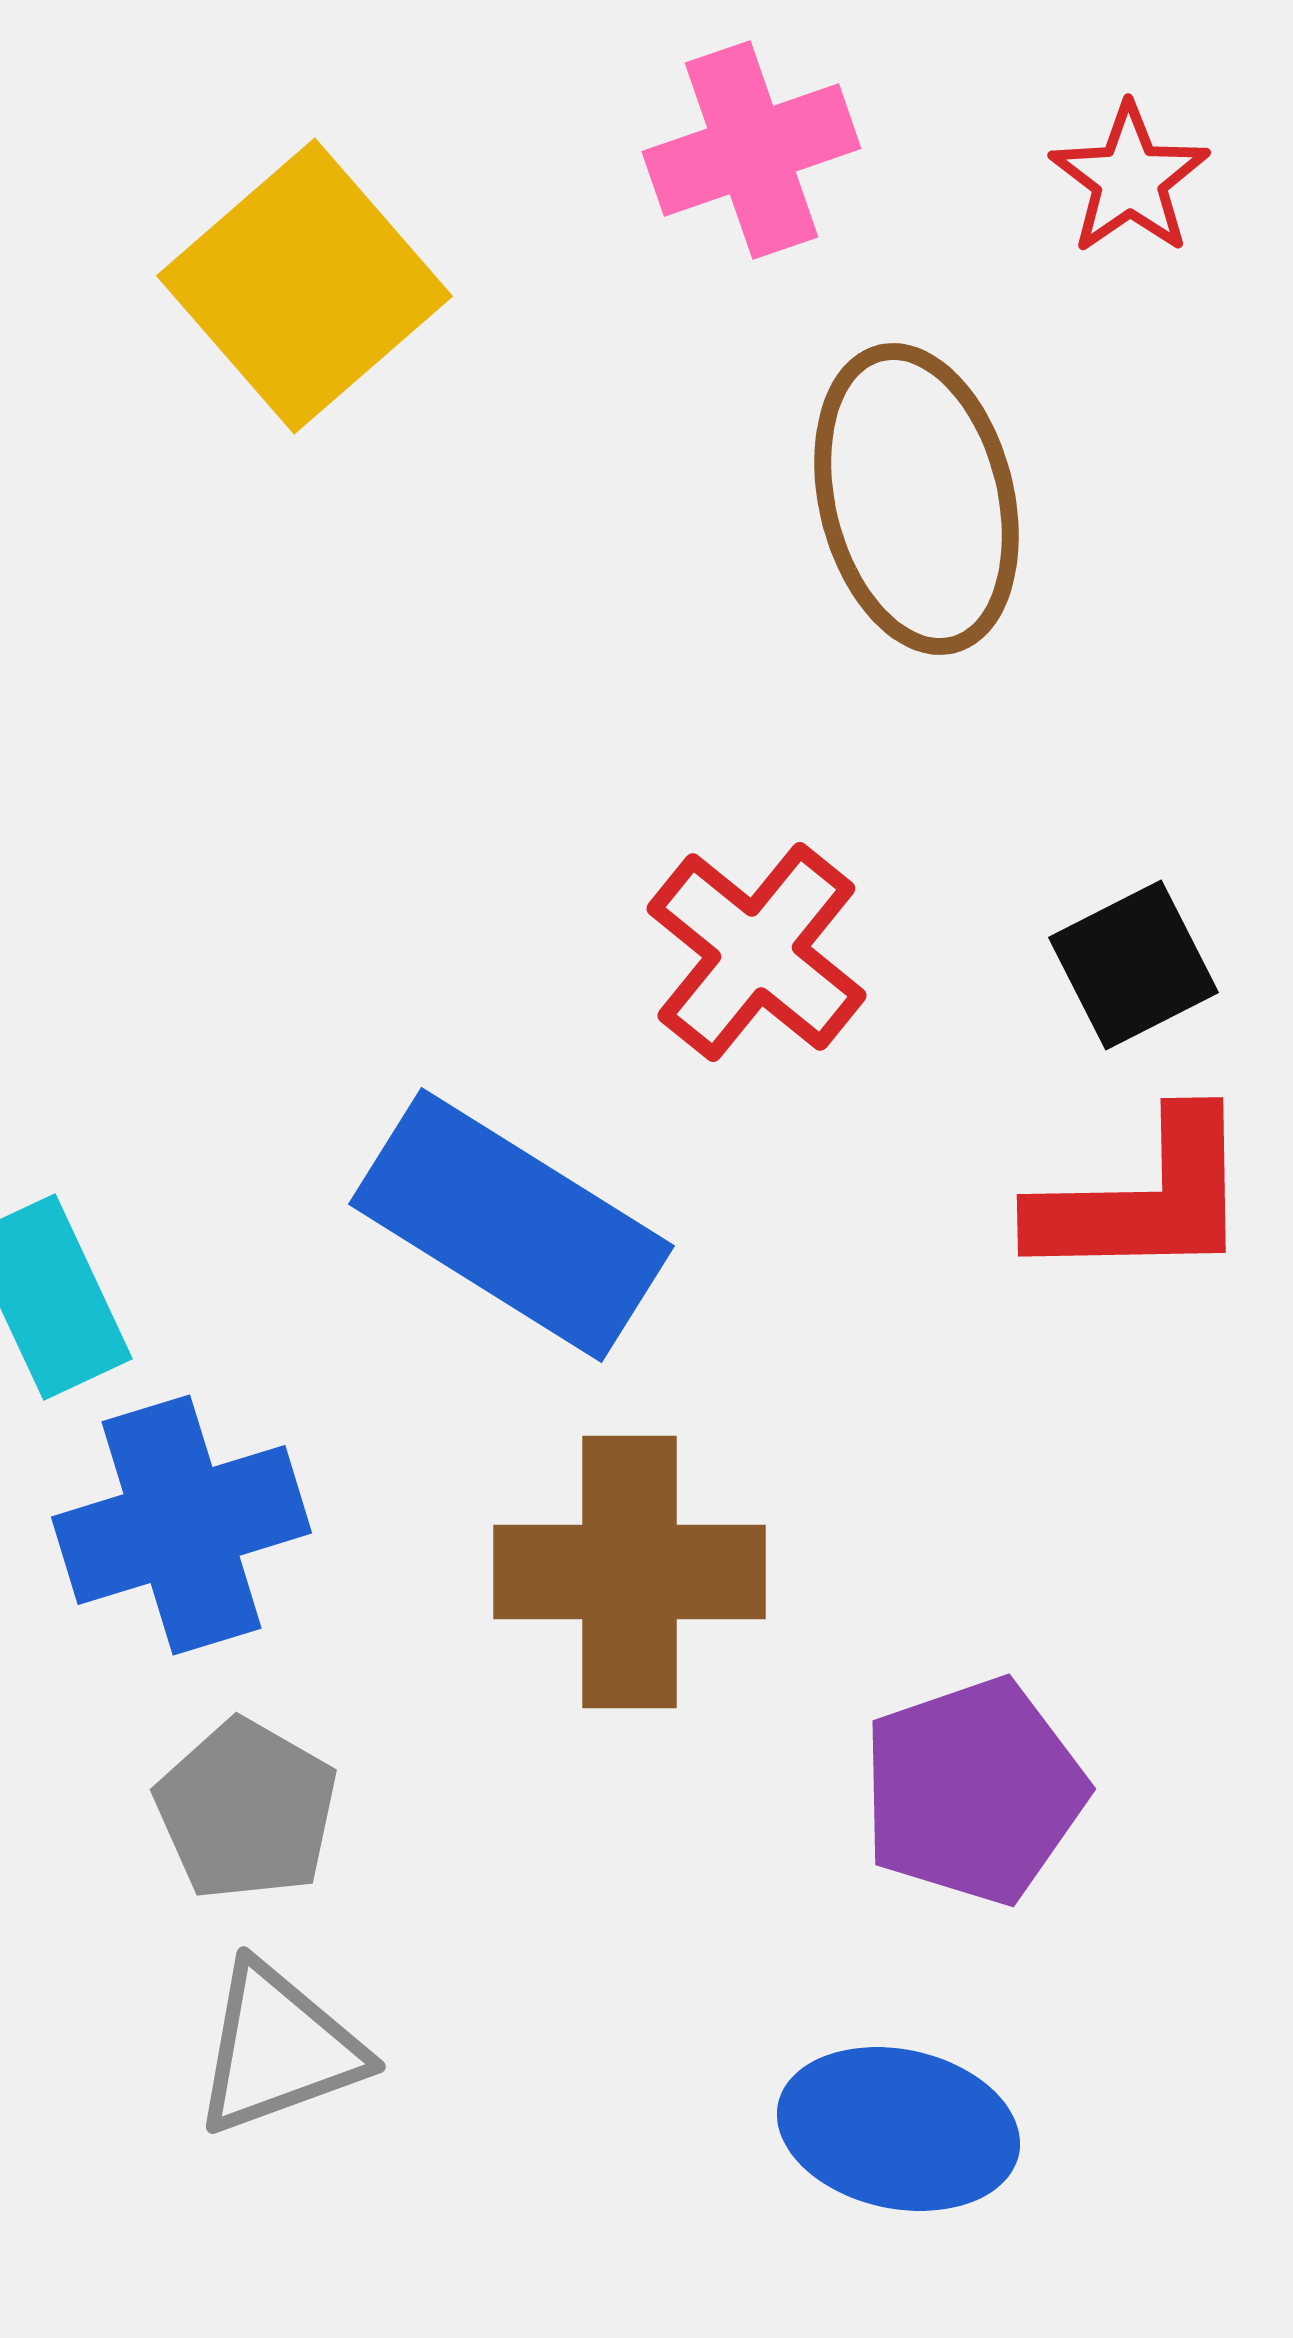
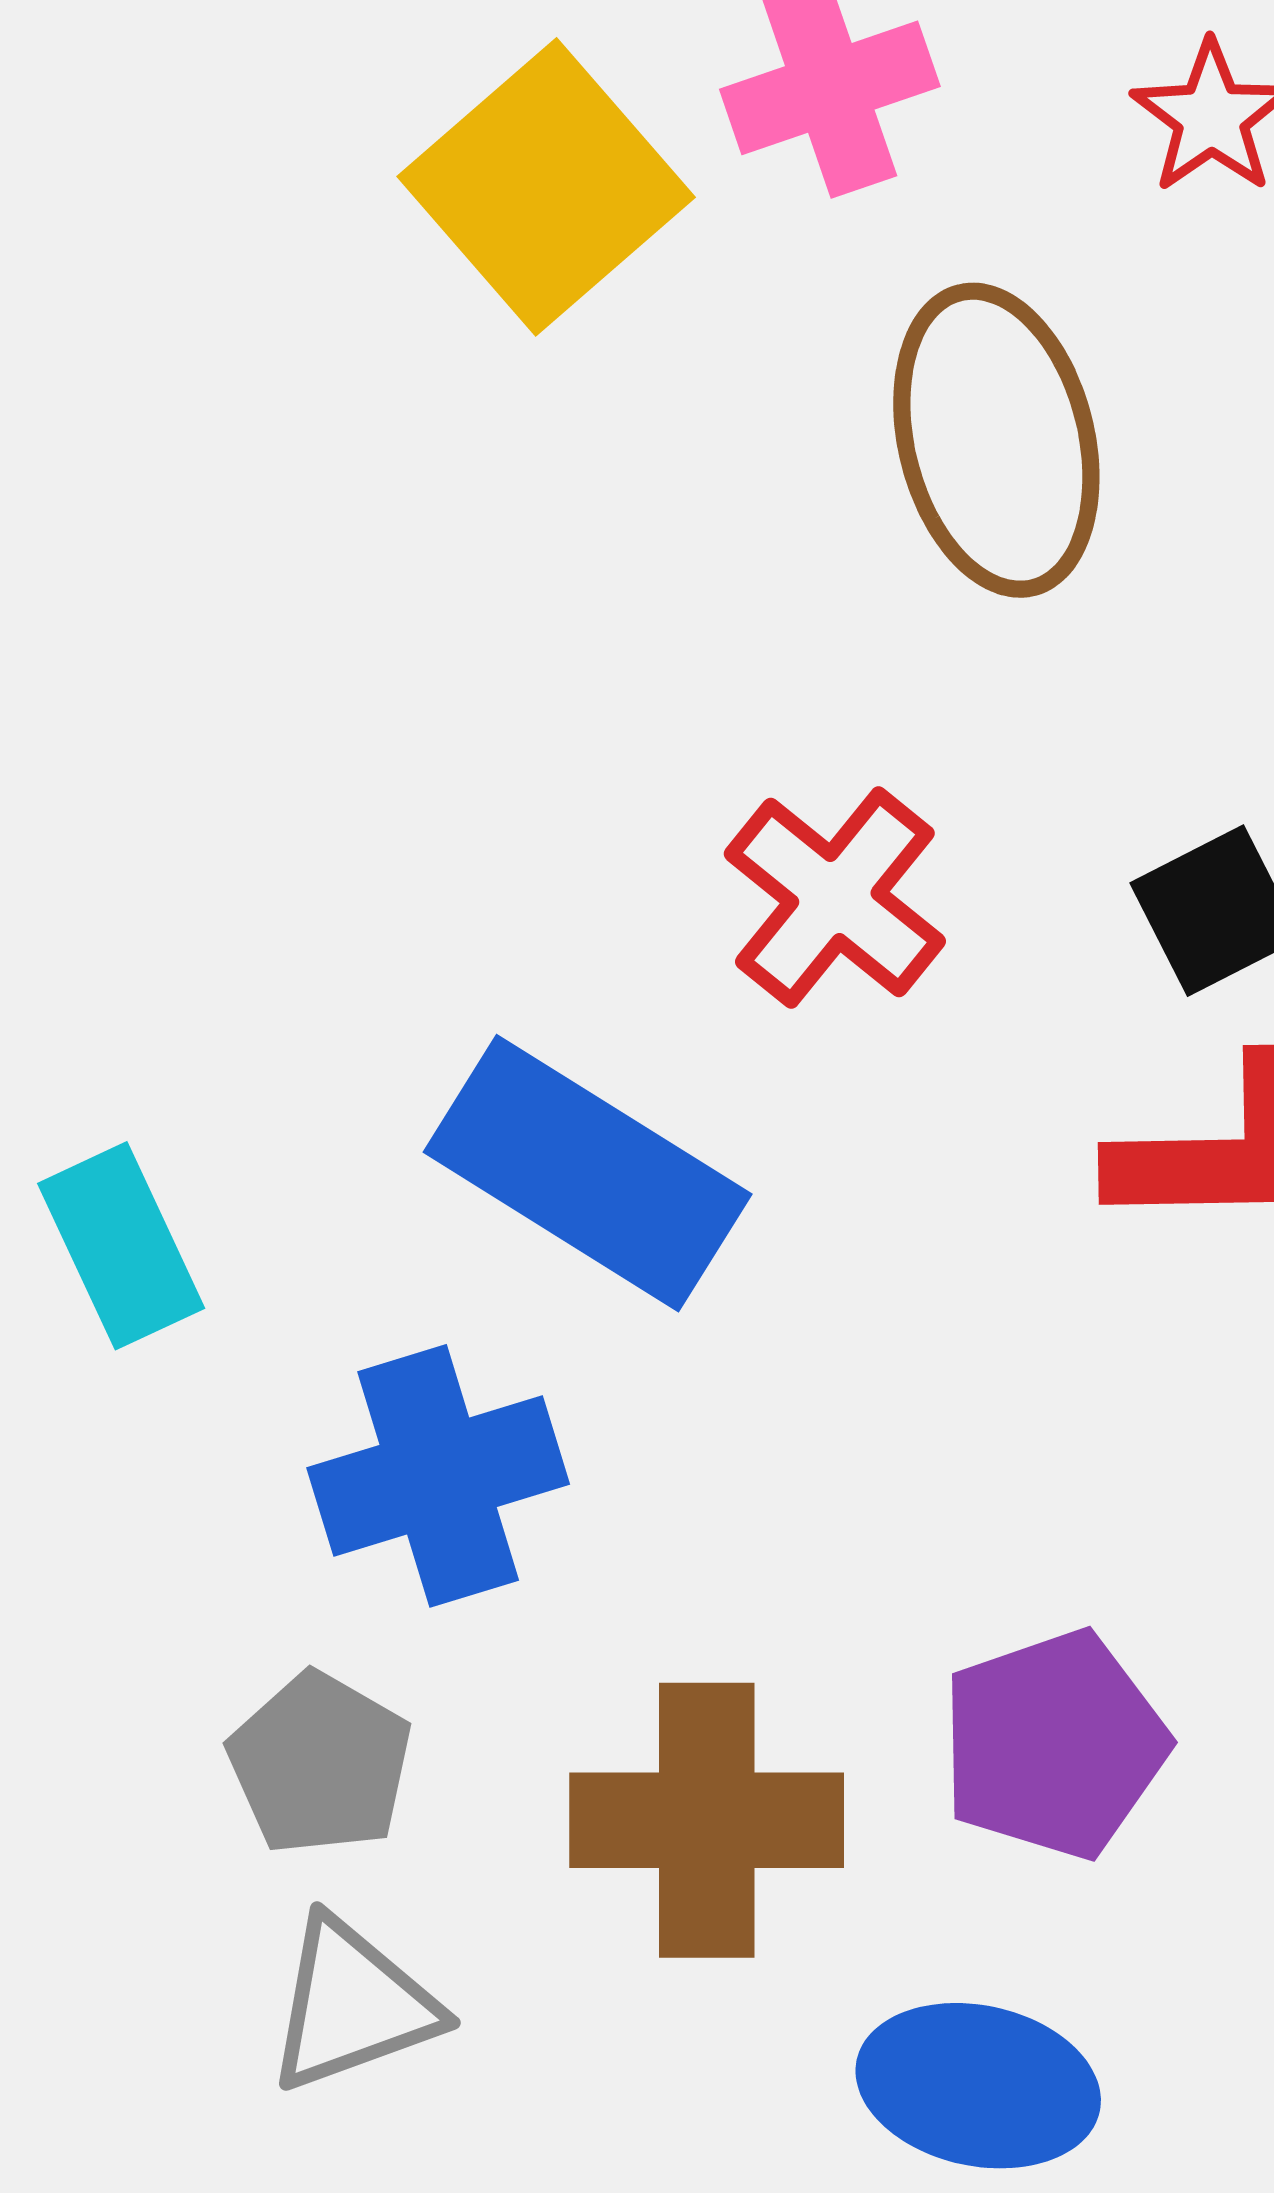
yellow square: (304, 286) -> (546, 187), moved
blue cross: (181, 1525) -> (438, 1476), moved
brown cross: (629, 1572) -> (707, 1820), moved

